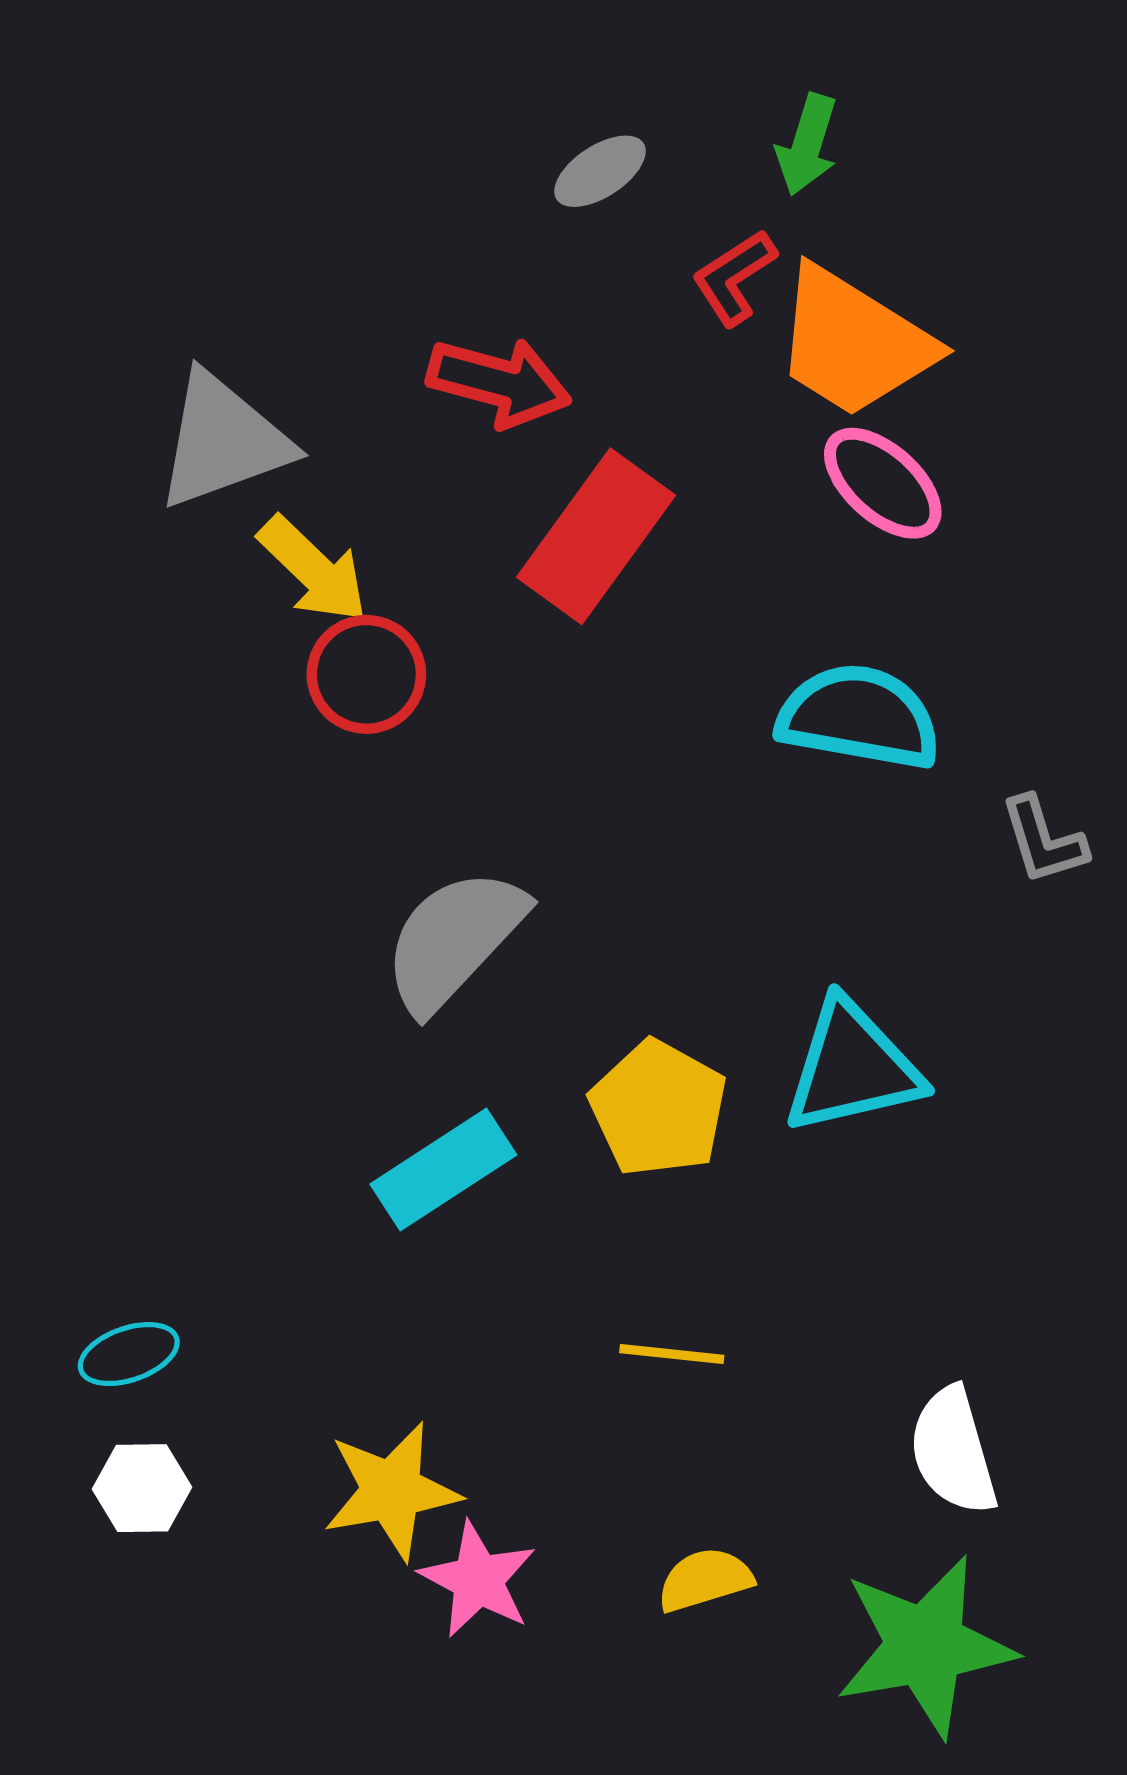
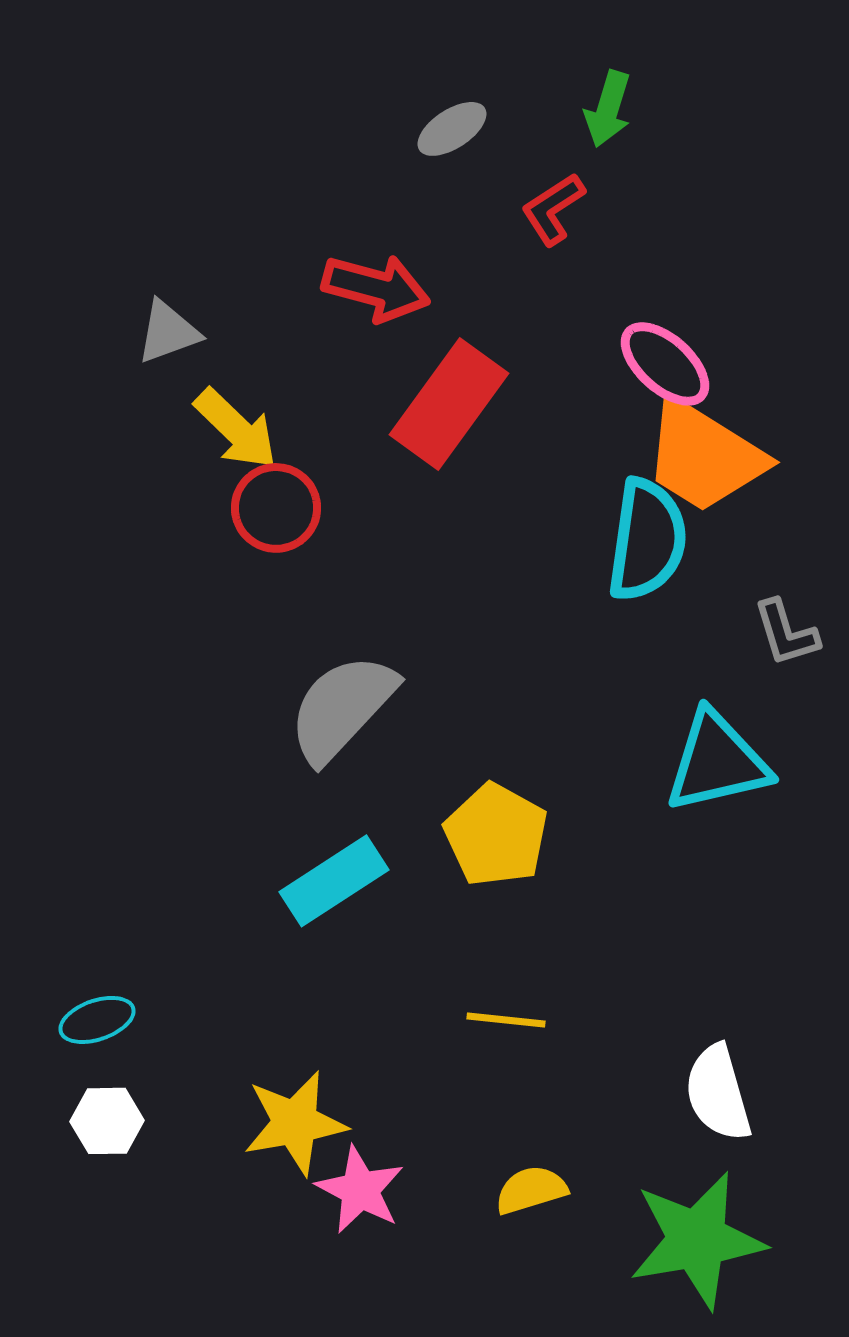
orange trapezoid: (854, 342) -> (704, 456), moved
gray triangle: (223, 441) -> (168, 332), size x0.6
cyan semicircle: (859, 717) -> (647, 540), turned 88
cyan triangle: (852, 1067) -> (717, 762), moved

